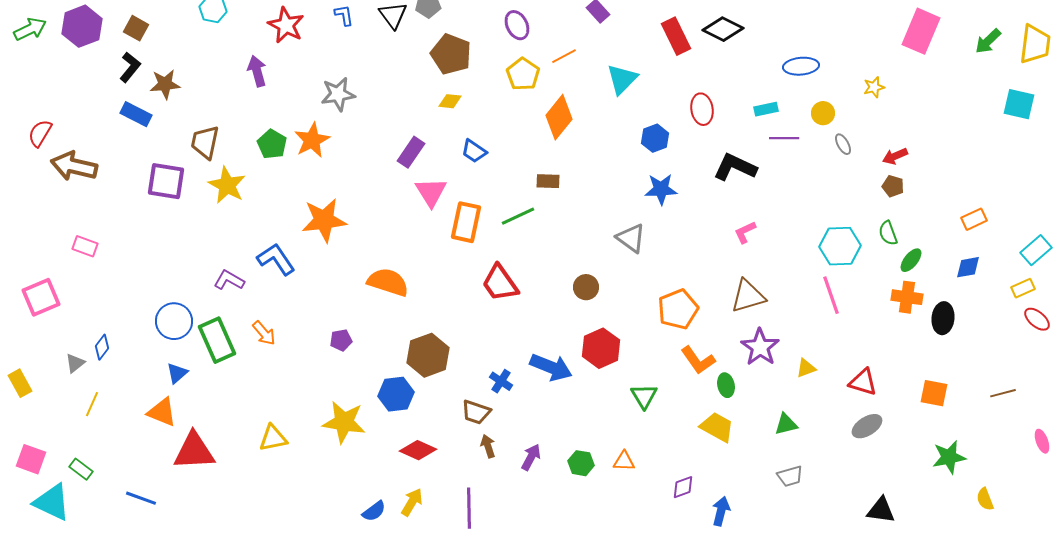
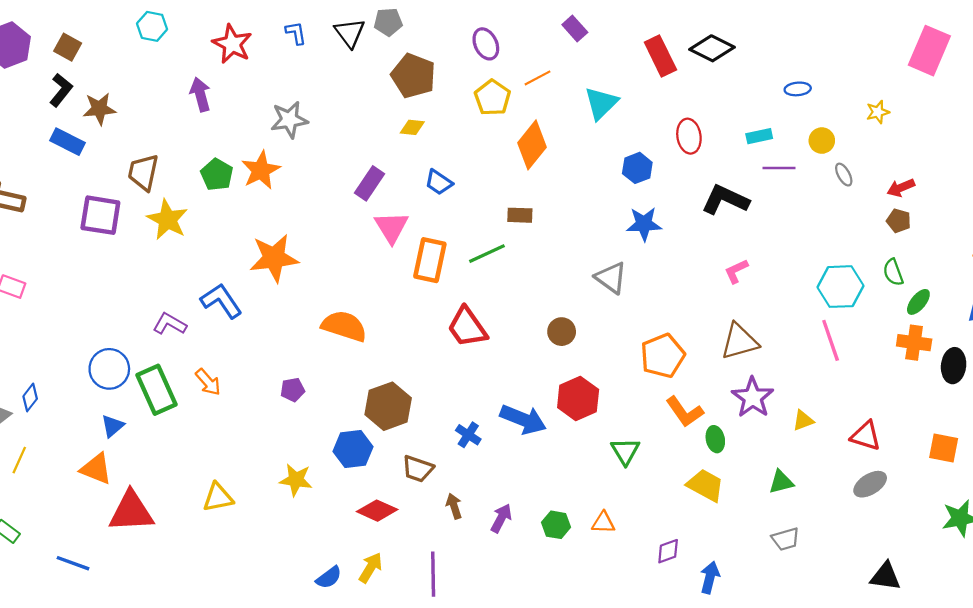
blue ellipse: (801, 66) -> (798, 89), size x0.7
brown trapezoid: (476, 412) -> (418, 469), moved
yellow star: (344, 422) -> (296, 480), size x0.7

